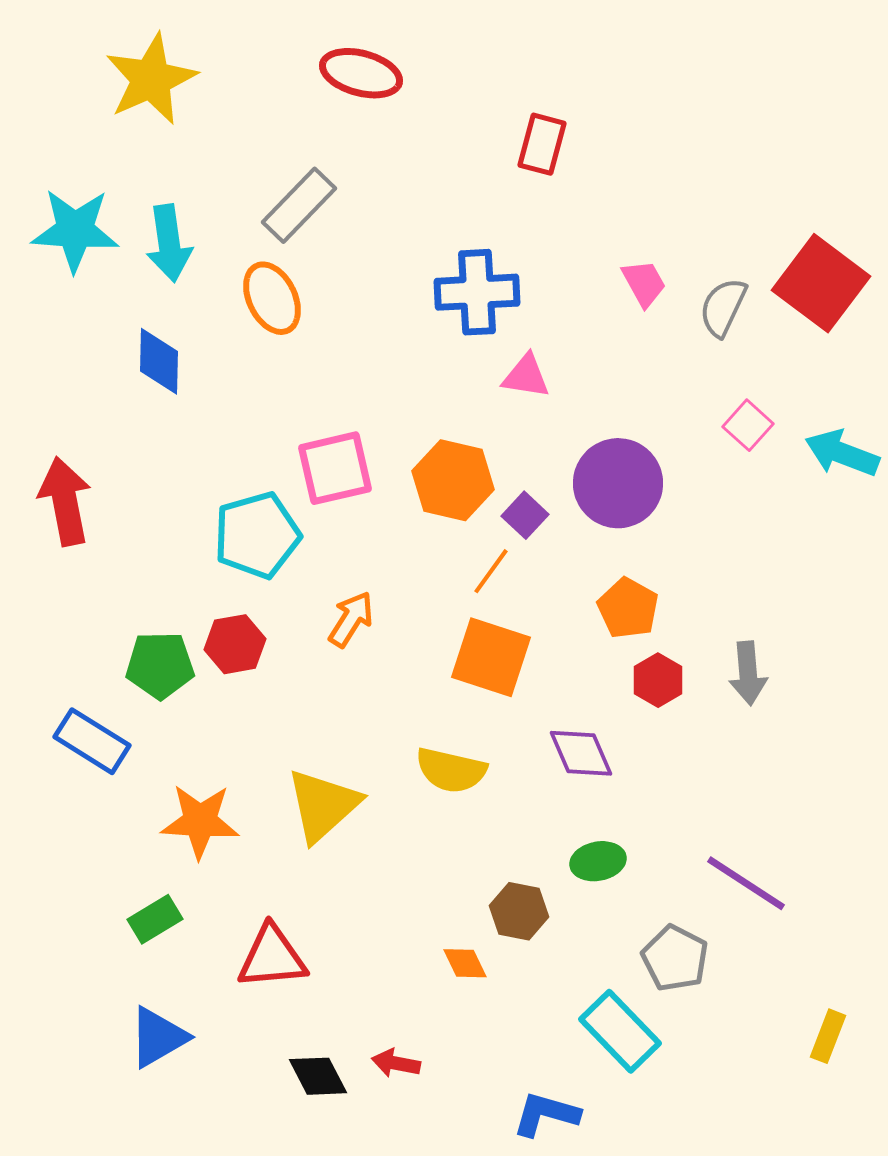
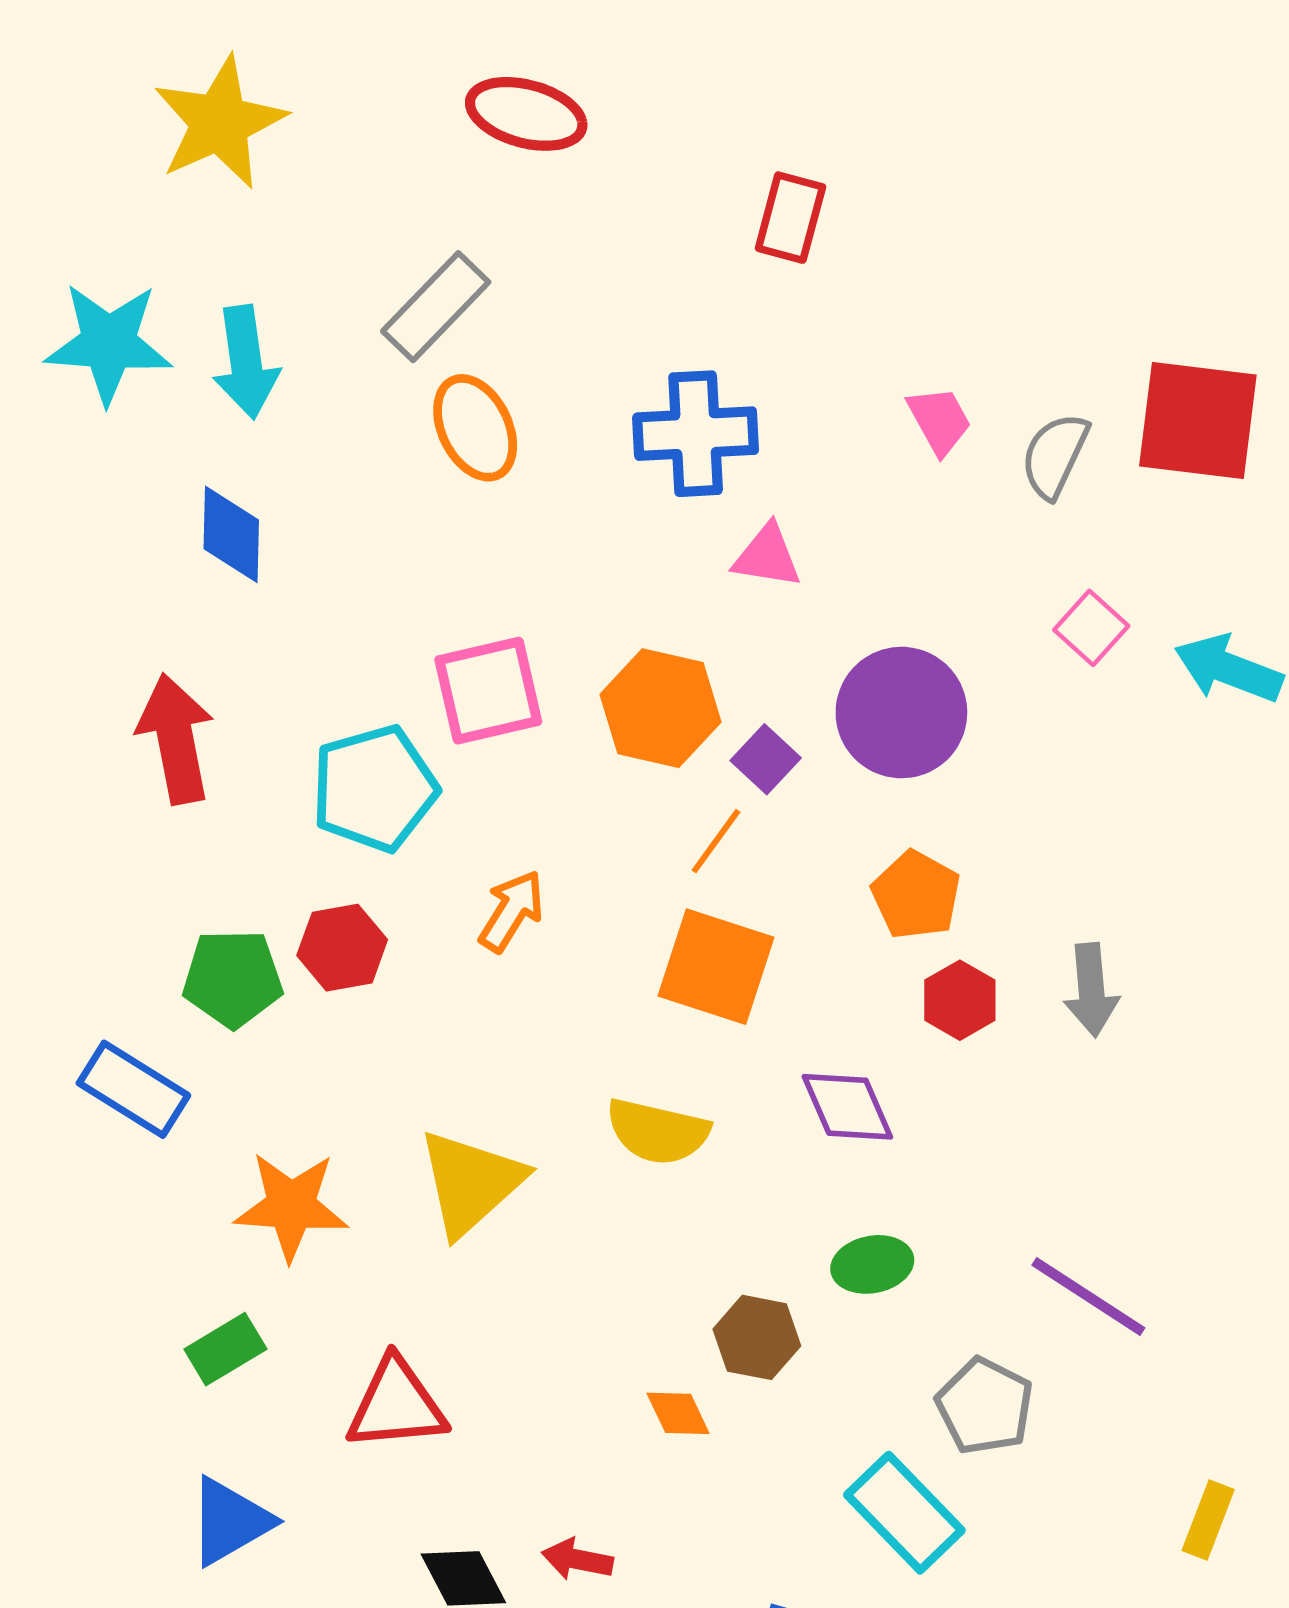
red square: (821, 283) -> (1198, 421), turned -30
orange ellipse: (272, 298) -> (475, 428), moved
red arrow: (65, 501) -> (176, 739), moved

